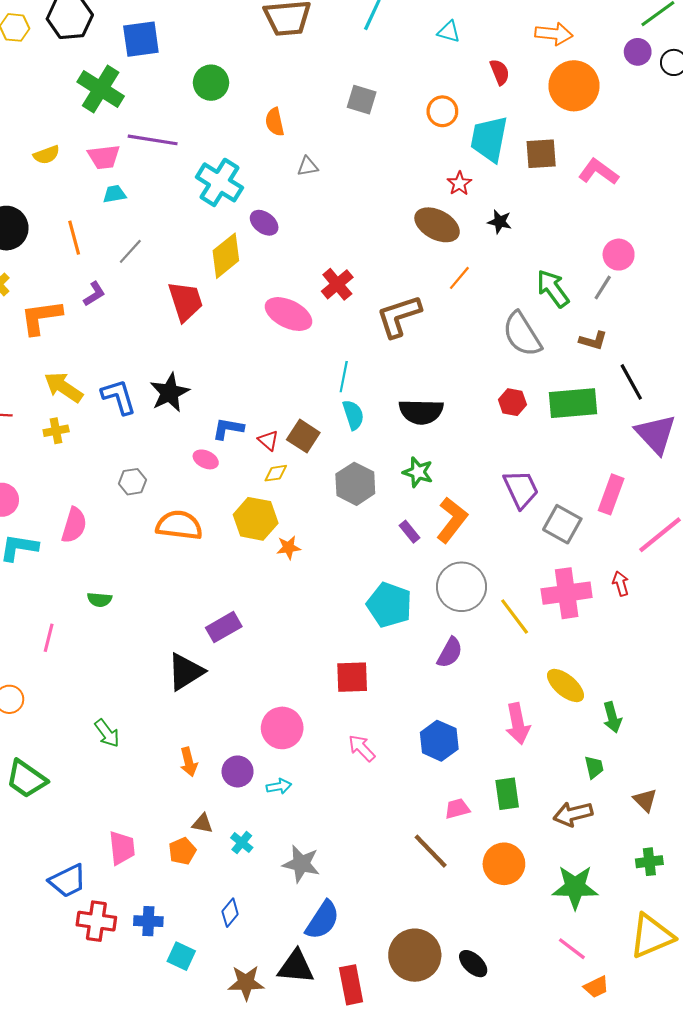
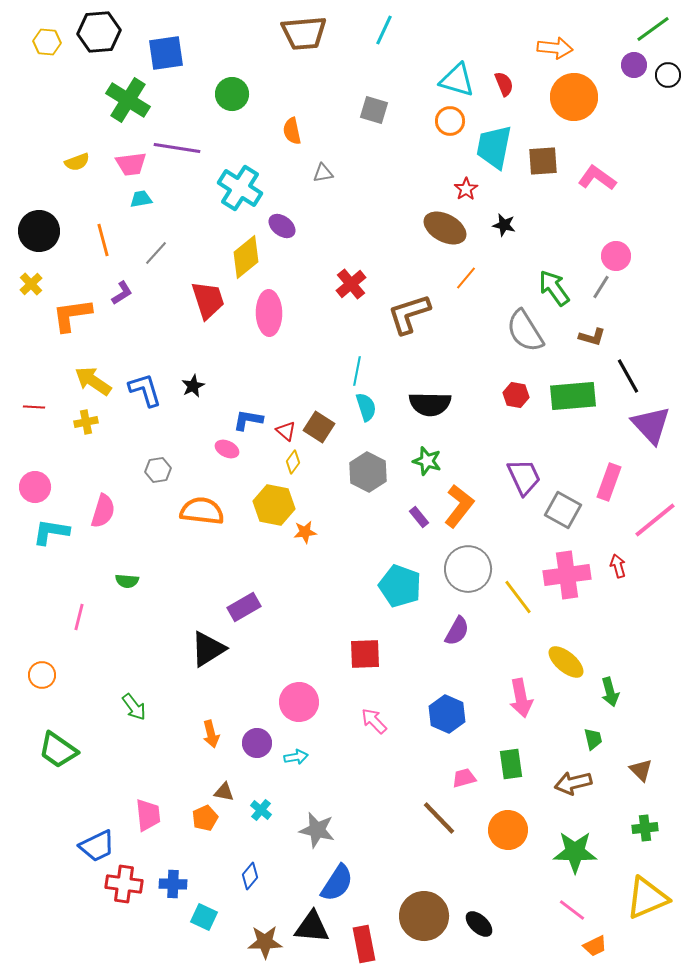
cyan triangle: (449, 32) -> (457, 80), moved, size x1.6
pink ellipse: (288, 314) -> (269, 313), moved, turned 63
black star: (170, 393) -> (193, 386), size x0.6
yellow diamond: (276, 473) -> (293, 462), turned -45

